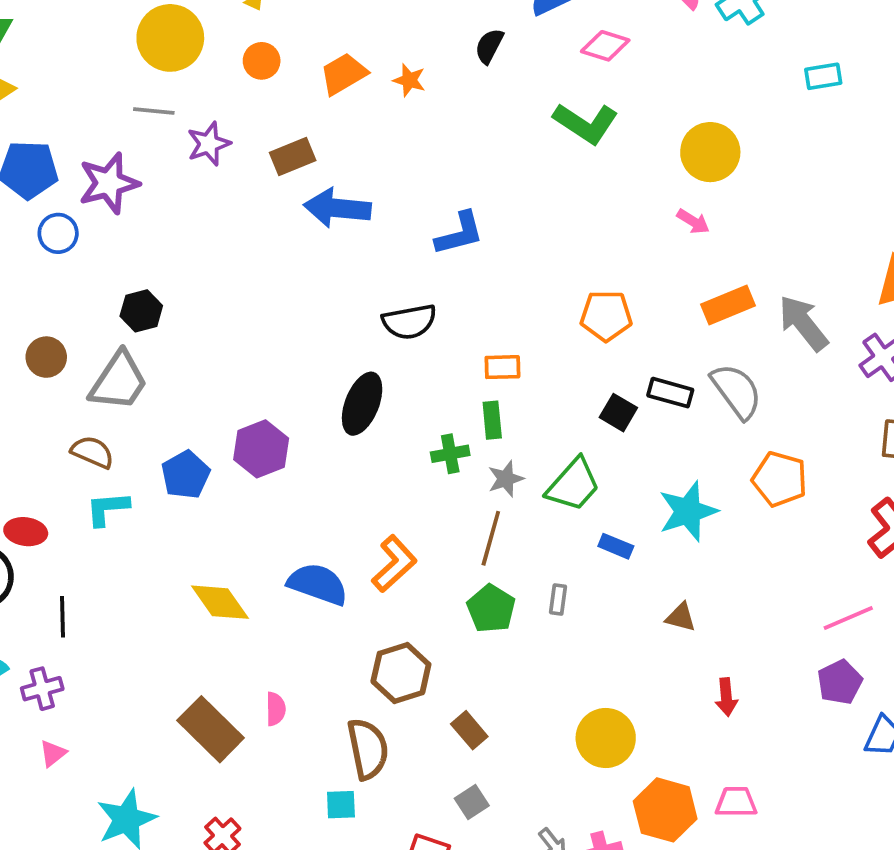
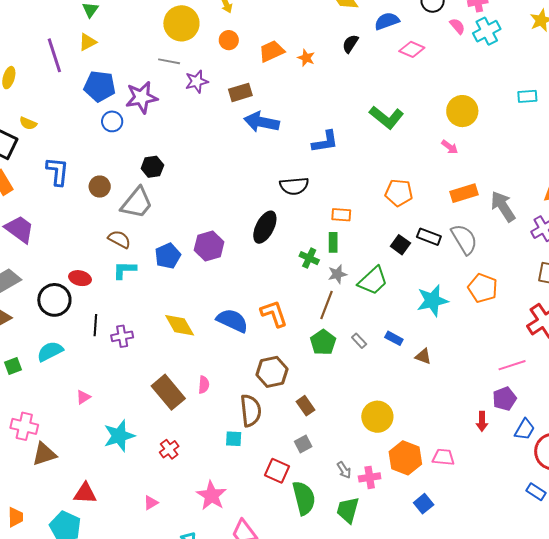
cyan rectangle: (823, 76) -> (527, 96), moved
green L-shape: (586, 123) -> (387, 117), moved
green cross: (450, 454) -> (309, 258), turned 30
blue rectangle: (616, 546) -> (394, 338), moved
orange L-shape: (394, 564) -> (274, 314), turned -72
gray rectangle: (558, 599) -> (359, 341), turned -56
purple cross: (42, 689) -> (122, 336), moved
red arrow: (726, 697) -> (482, 421), moved

